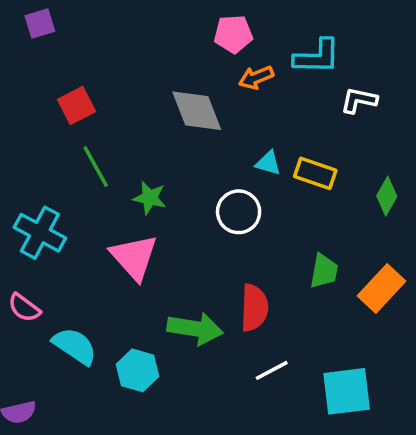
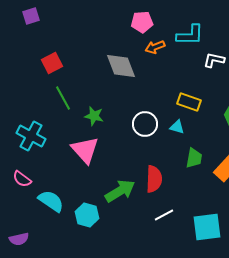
cyan triangle: (268, 163) -> (177, 127), moved
green arrow: (195, 329) -> (120, 191), turned -40

